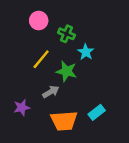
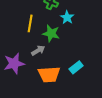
yellow line: (41, 59) -> (30, 23), turned -30
purple star: (22, 108) -> (14, 63), size x1.5

